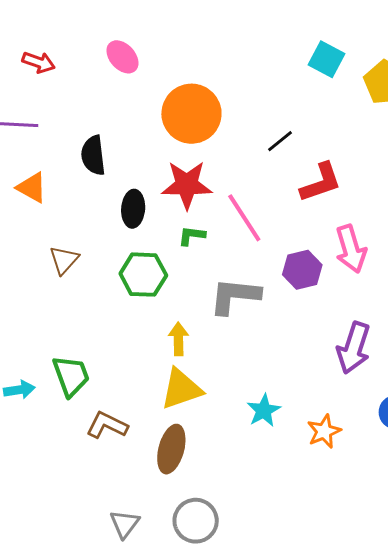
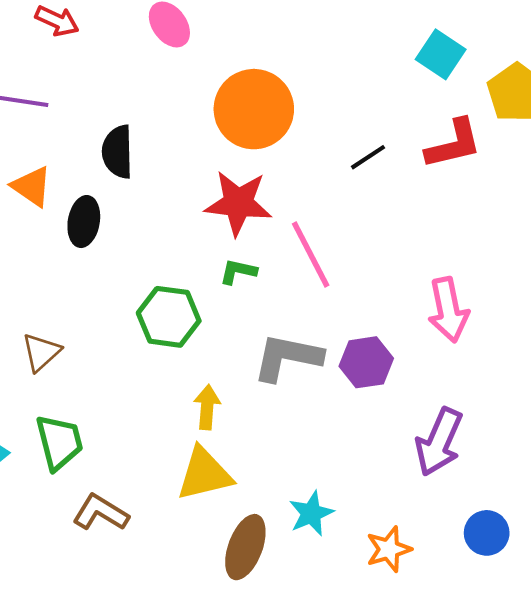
red L-shape: (321, 182) -> (454, 144), moved
black ellipse: (133, 209) -> (84, 222), moved
brown triangle: (64, 260) -> (41, 352), moved
purple hexagon: (302, 270) -> (366, 362), moved
brown ellipse: (171, 449) -> (245, 547), moved

